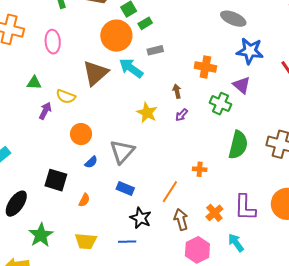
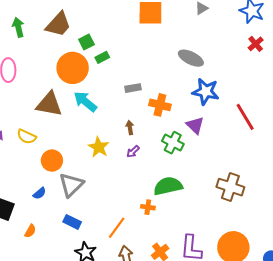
gray rectangle: (155, 50) -> (133, 88), moved
brown triangle: (95, 73) -> (49, 104), turned 48
yellow semicircle: (66, 96) -> (27, 137), moved
orange circle: (81, 134) -> (52, 161), moved
green semicircle: (238, 145) -> (168, 186), moved, turned -120

